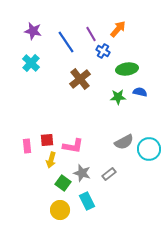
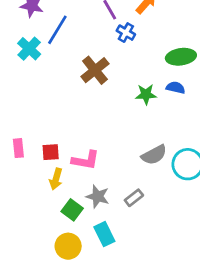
blue line: (66, 42) -> (57, 30), moved, turned 65
green ellipse: (127, 69) -> (181, 57), moved
pink rectangle: (27, 146) -> (18, 148), moved

